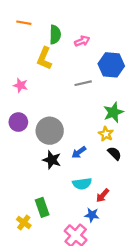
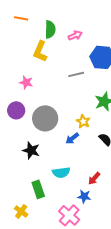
pink star: (21, 85) -> (26, 82), moved
yellow star: (106, 134) -> (83, 121), moved
black star: (52, 160) -> (31, 150), moved
cyan semicircle: (82, 184) -> (61, 172), moved
yellow cross: (24, 222) -> (21, 211), moved

